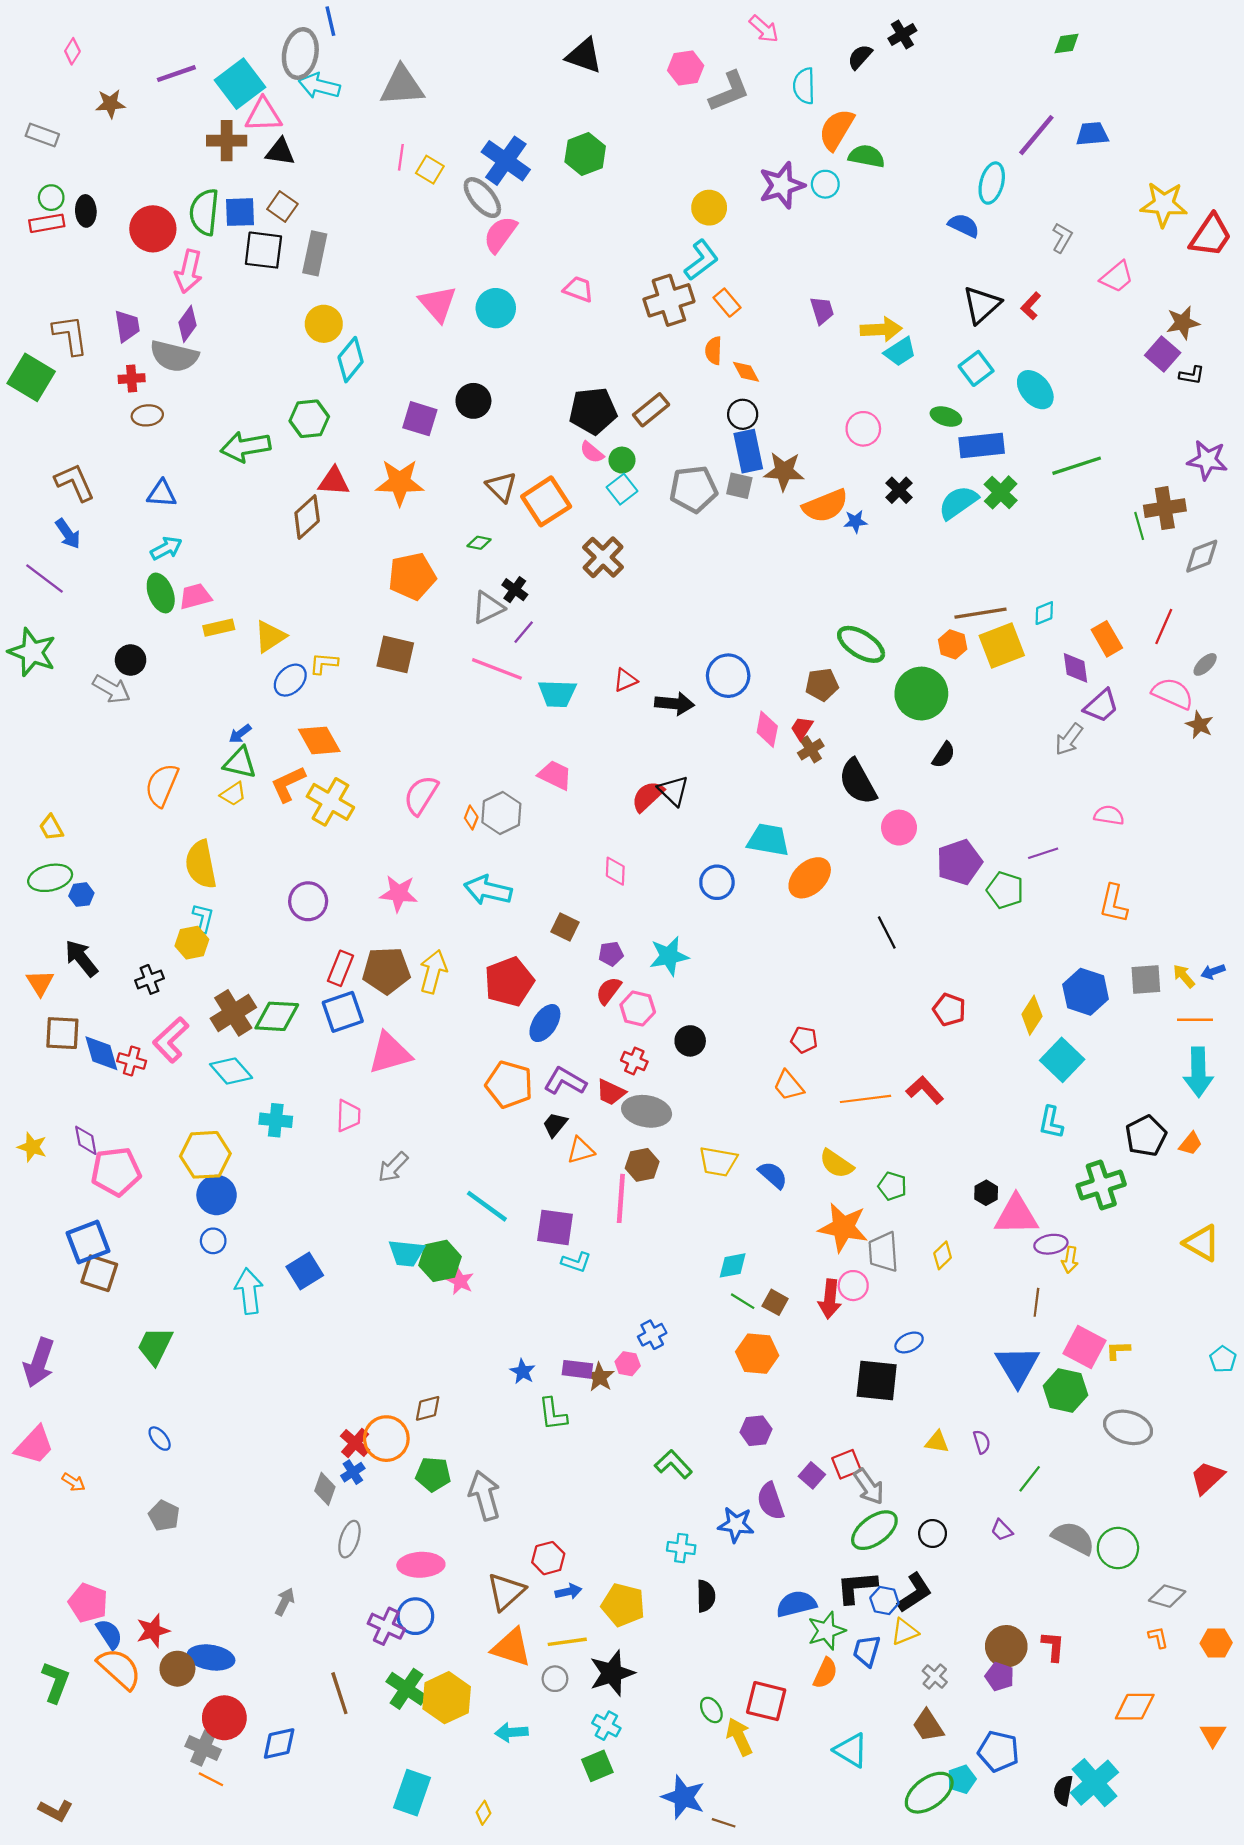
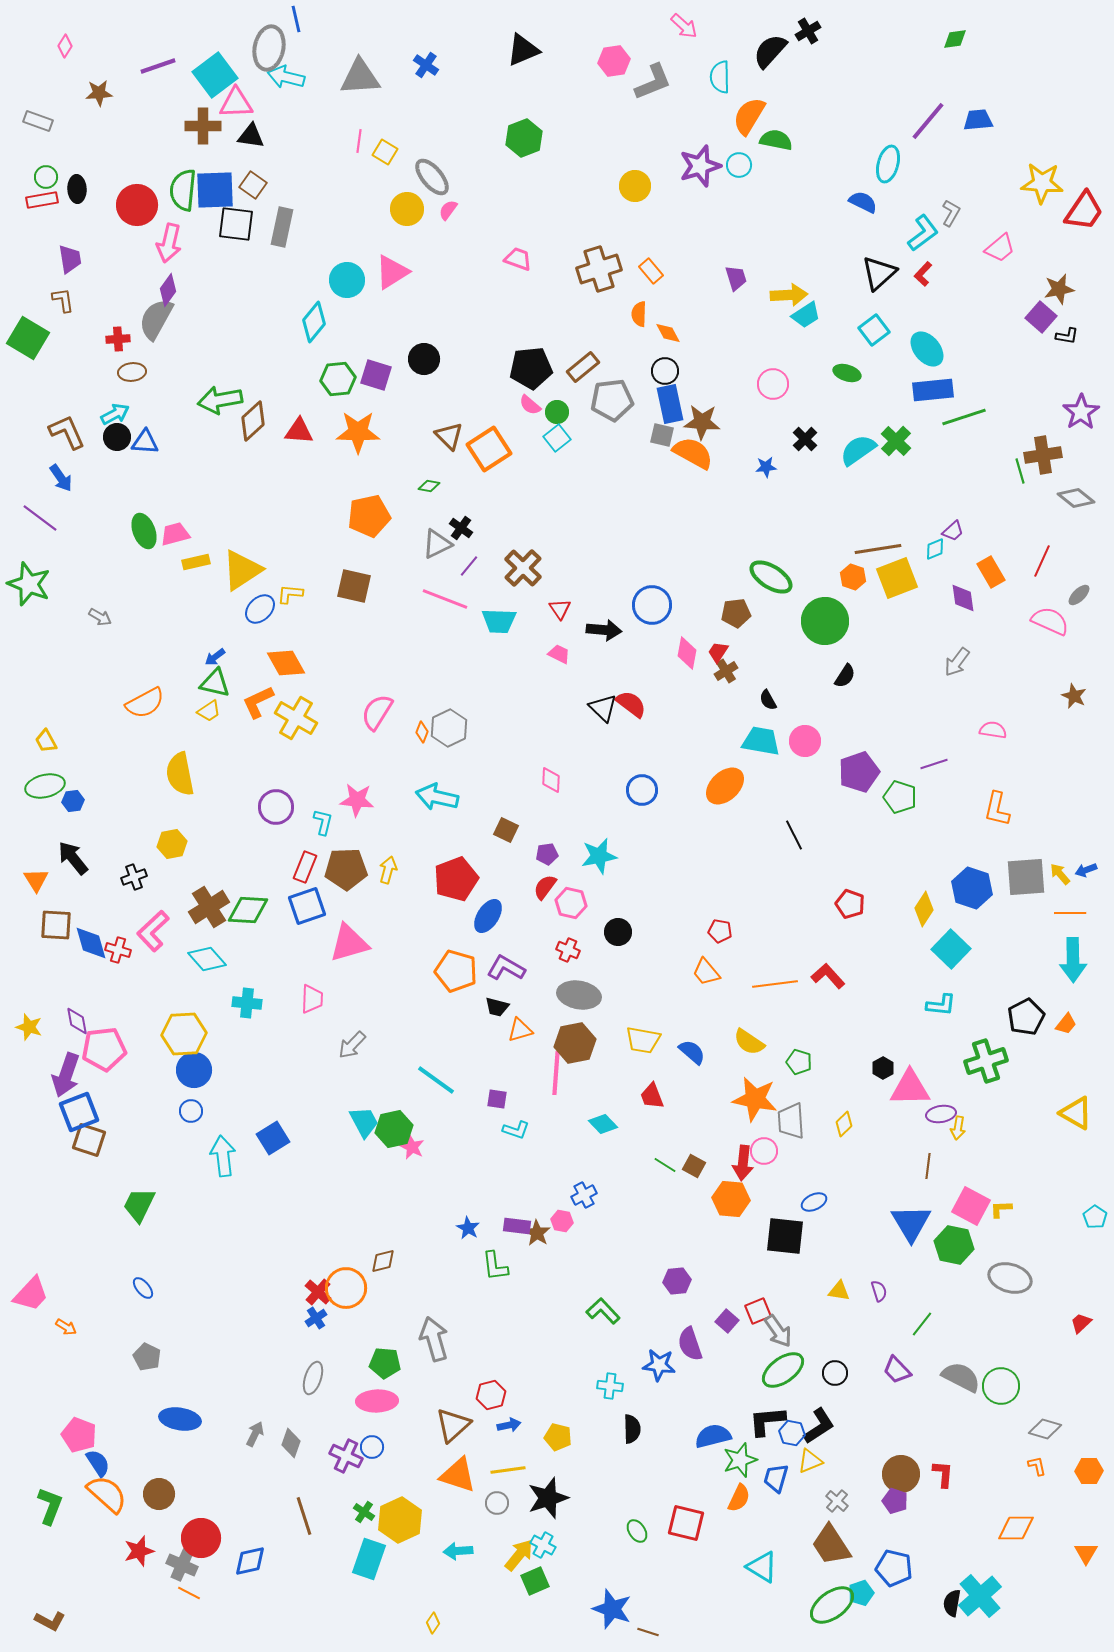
black triangle: (584, 56) -> (523, 50), turned -42
black semicircle: (860, 57) -> (770, 51), size x1.5
blue cross: (506, 161) -> (426, 65), moved, size x0.6
blue square: (240, 212) -> (215, 190), size x1.4
pink semicircle: (500, 234) -> (448, 210), size x0.6
cyan L-shape: (701, 260) -> (923, 233), moved
pink triangle: (438, 304) -> (392, 272), turned 39
cyan circle: (496, 308) -> (347, 280), moved
yellow circle: (324, 324) -> (407, 209), moved
purple trapezoid: (127, 326) -> (70, 259), moved
brown L-shape: (70, 335) -> (63, 300), size x0.7
gray semicircle: (174, 356) -> (156, 319), turned 105
green hexagon: (309, 419) -> (338, 379), moved
blue rectangle: (982, 446) -> (933, 390), moved
purple star: (1207, 460) -> (1081, 412), turned 30
gray pentagon: (693, 489) -> (612, 400), moved
orange semicircle: (825, 506) -> (693, 453), moved, turned -129
brown diamond: (307, 517) -> (253, 421), moved
cyan arrow: (166, 548) -> (115, 414), moved
gray diamond: (1202, 556) -> (1076, 498), turned 60
brown cross: (603, 557) -> (523, 568), moved
yellow triangle: (270, 637) -> (242, 570), size x1.4
black circle: (131, 660) -> (117, 437), moved
red triangle: (625, 680) -> (560, 609), turned -40
gray arrow: (112, 689) -> (100, 617), size x0.7
purple trapezoid: (1101, 706) -> (953, 531), moved, size x0.7
brown star: (1199, 725) -> (1074, 696), moved
pink trapezoid: (555, 775) -> (559, 654), moved, size x0.7
black semicircle: (858, 782) -> (768, 700), size x0.5
orange semicircle: (162, 785) -> (145, 703), turned -141
red semicircle: (648, 796) -> (631, 704), moved, turned 80
cyan trapezoid: (768, 840) -> (761, 741), moved
cyan L-shape: (203, 918) -> (323, 822), moved
yellow arrow: (433, 972) -> (388, 870), size x0.7
gray square: (1146, 979) -> (1026, 877), size x1.4
red trapezoid: (611, 1092) -> (652, 1096), moved, turned 44
cyan L-shape: (1051, 1122) -> (941, 1005), turned -96
black trapezoid: (555, 1125) -> (497, 1007), turned -115
brown hexagon: (642, 1165) -> (575, 1043), size x1.4
purple square: (555, 1227) -> (497, 1099), size x0.6
cyan trapezoid: (406, 1253) -> (364, 1122), turned -124
cyan diamond: (733, 1265) -> (603, 1124), moved, turned 56
orange hexagon: (757, 1354) -> (731, 1199), moved
purple arrow: (39, 1363) -> (66, 1075), moved
green pentagon: (433, 1474) -> (385, 1363), moved
red trapezoid: (1207, 1478) -> (1081, 1323), size x0.7
gray diamond: (325, 1489) -> (291, 1443), moved
purple trapezoid: (1002, 1530) -> (897, 1370), size x1.4
yellow pentagon: (623, 1605) -> (558, 1437), size x0.7
blue circle: (415, 1616) -> (372, 1447), size x0.7
red star: (153, 1631) -> (139, 1551), moved
blue ellipse: (211, 1657) -> (180, 1419), moved
green cross: (406, 1689) -> (364, 1512), size x0.6
brown trapezoid: (928, 1726) -> (831, 1545), size x1.4
yellow arrow: (739, 1737) -> (519, 1555), moved, turned 64
cyan rectangle: (412, 1793) -> (369, 1559), moved

